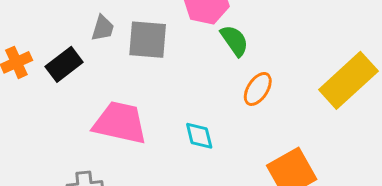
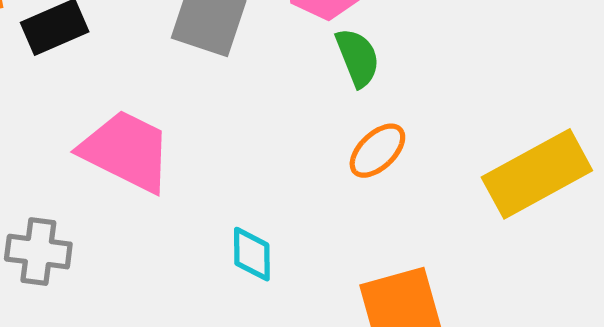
cyan diamond: (199, 136) -> (252, 254), moved

